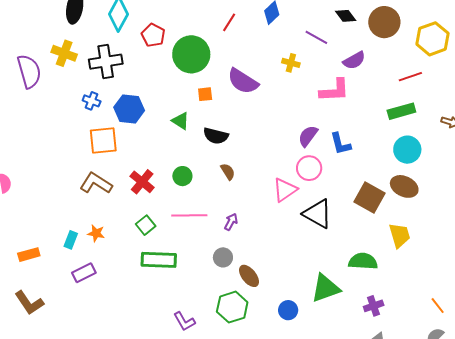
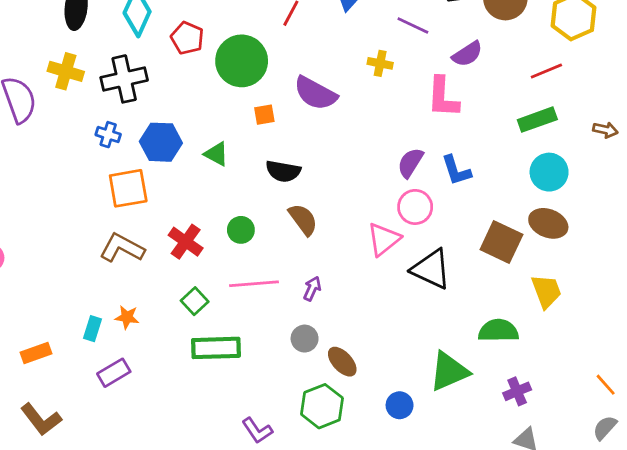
pink L-shape: (334, 90) -> (443, 97), turned 100
green triangle: (181, 121) -> (216, 154), moved
brown semicircle: (228, 172) -> (303, 219), size x1.4

